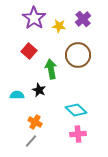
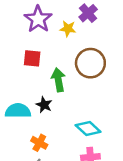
purple cross: (83, 19) -> (88, 13), moved
red square: (29, 51) -> (32, 58), turned -35
cyan semicircle: (17, 95) -> (18, 111), size x1.5

